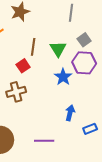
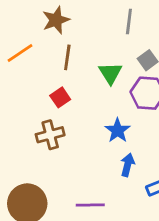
brown line: (33, 47) -> (67, 57), moved
blue star: (63, 77) -> (118, 130), moved

